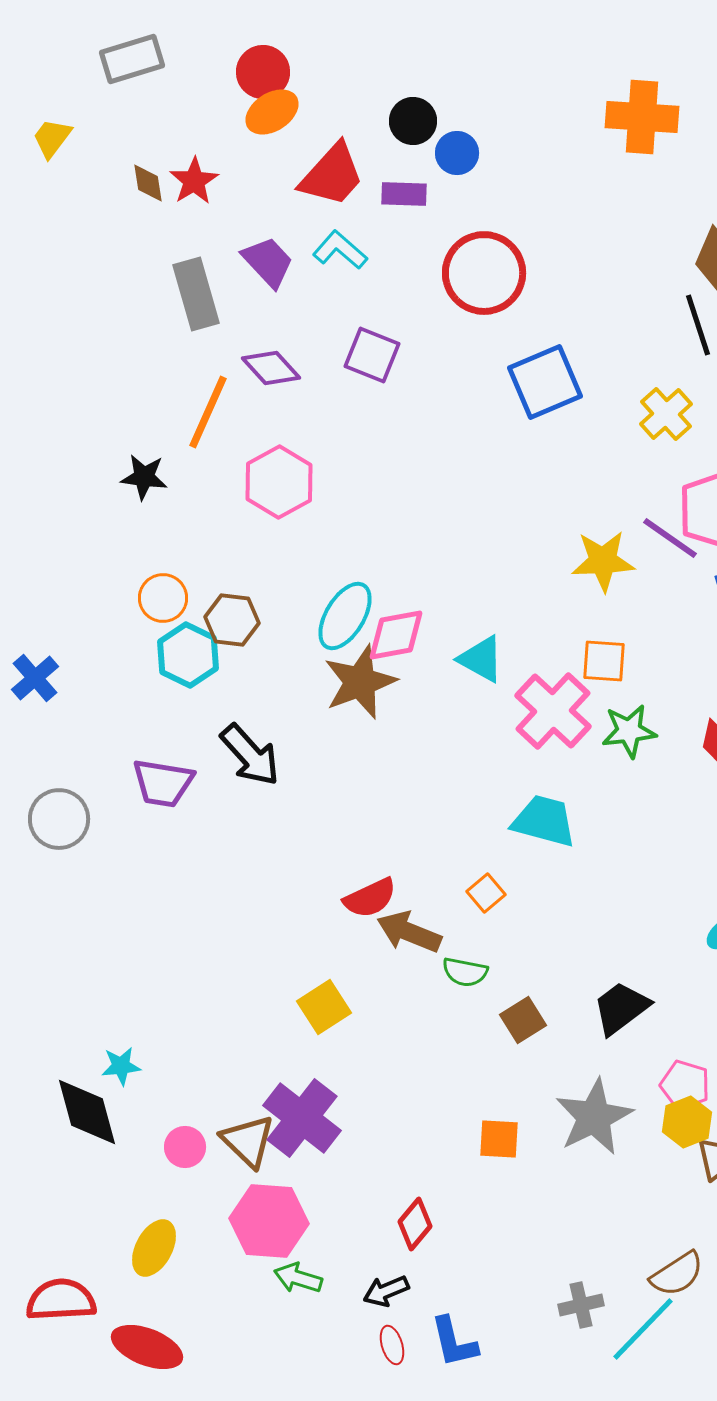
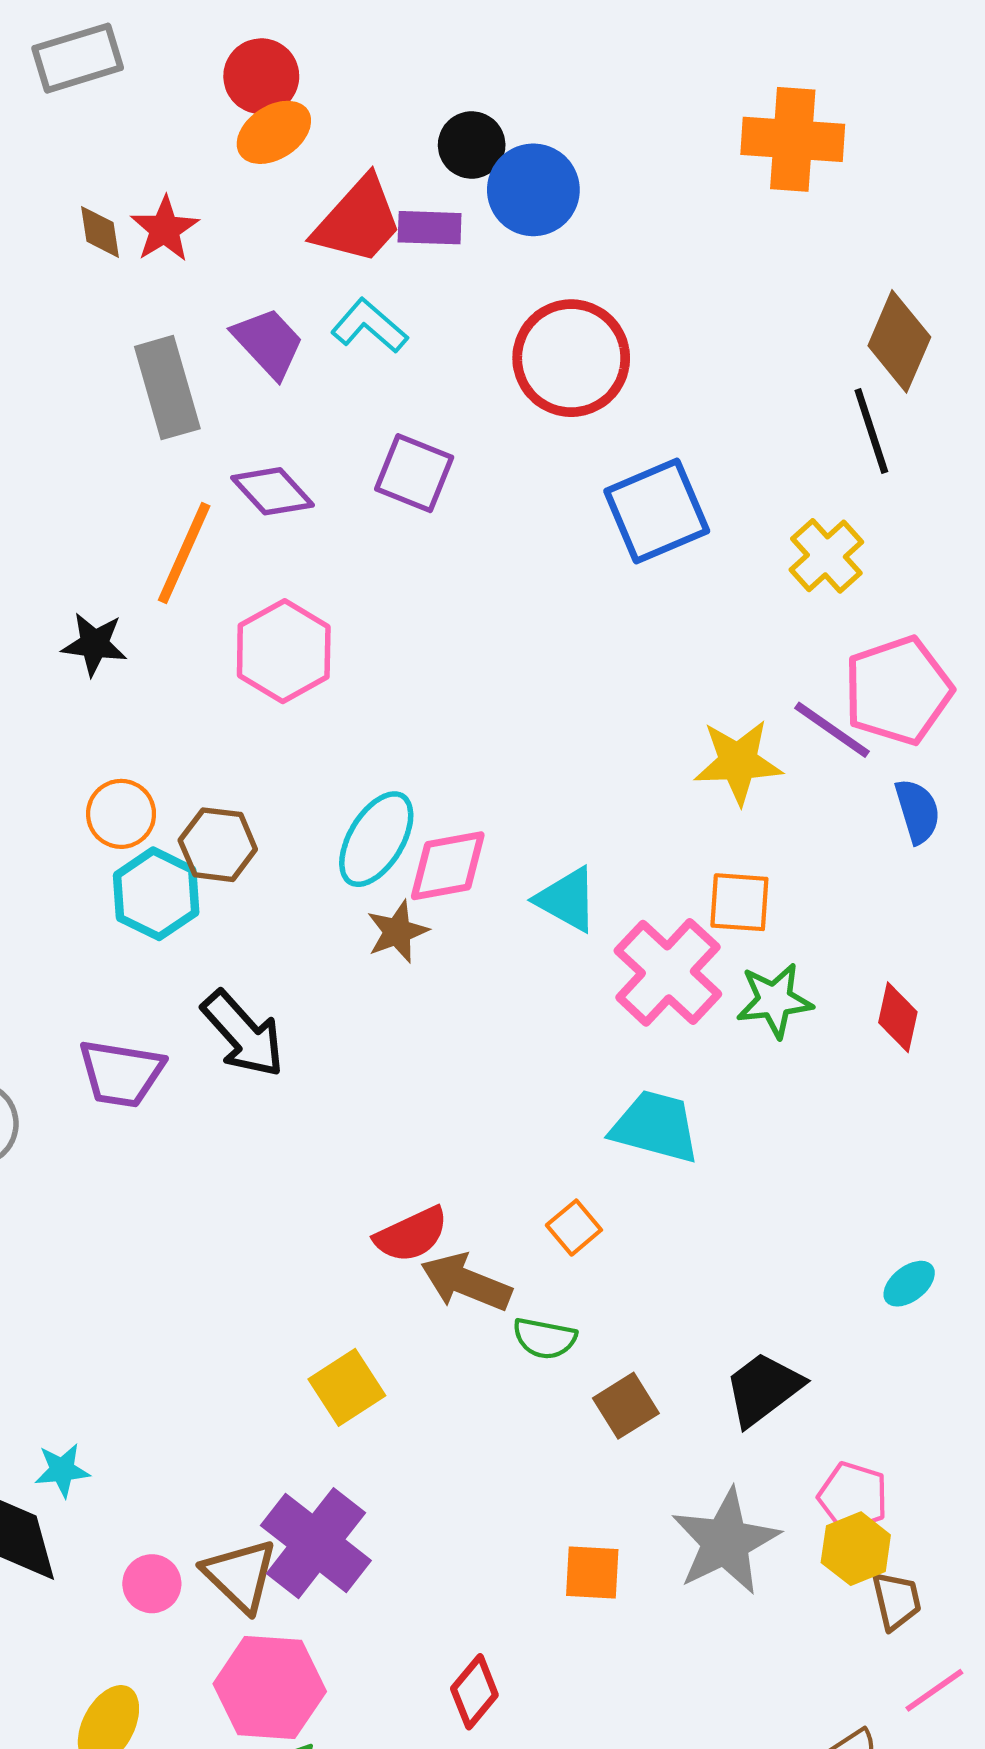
blue circle: (457, 153) -> (533, 190), size x1.5
purple rectangle: (404, 194) -> (430, 228), moved
brown star: (360, 682) -> (397, 932), size x0.6

